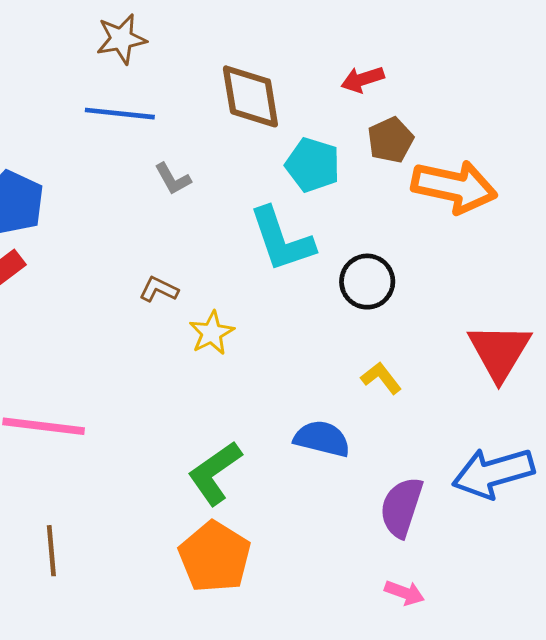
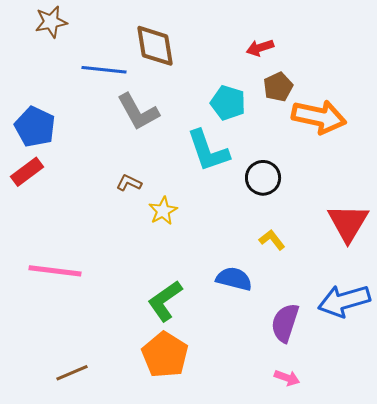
brown star: (121, 39) -> (51, 22), moved
brown diamond: (250, 96) -> (155, 46), moved
gray L-shape: (173, 179) -> (138, 112), size x1.8
brown line: (51, 551) -> (72, 373), moved, turned 72

